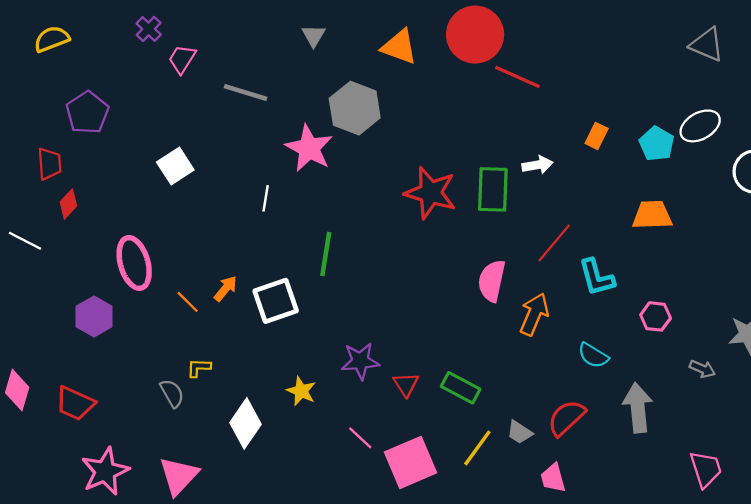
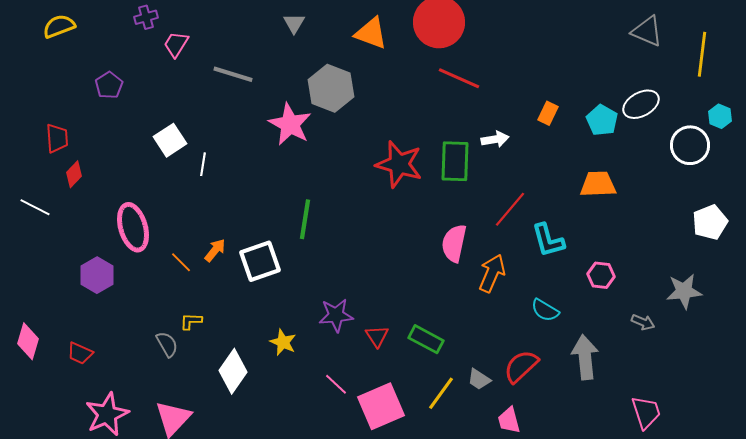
purple cross: (149, 29) -> (146, 17), turned 30
red line: (517, 77) -> (459, 78), moved
purple pentagon: (87, 113) -> (109, 85), moved, size x0.7
white line: (266, 198) -> (203, 164), moved
red trapezoid: (75, 403) -> (80, 353), size x0.7

